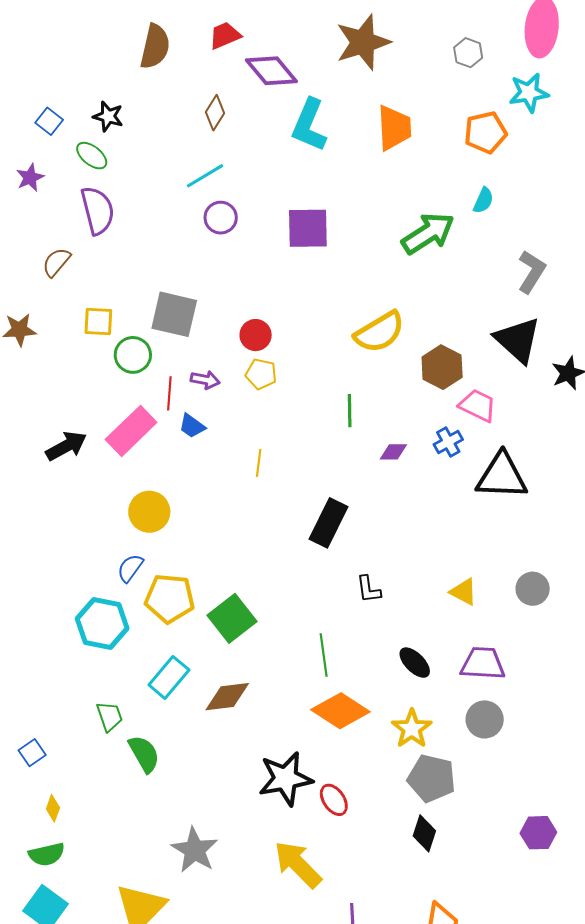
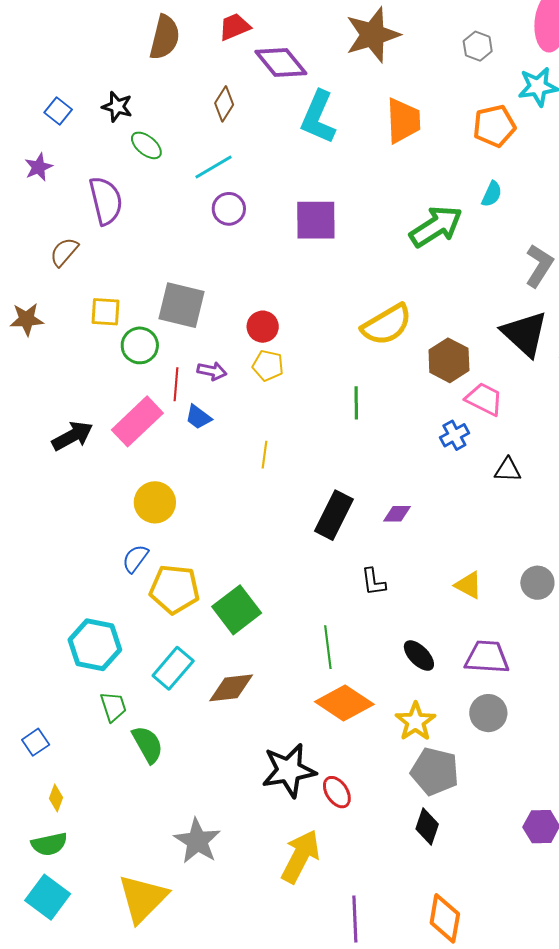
green ellipse: (92, 156) -> (146, 145), moved
purple diamond: (393, 452) -> (397, 514), moved
black triangle: (502, 476) -> (508, 470), size x0.5
cyan hexagon: (102, 623) -> (95, 645), moved
yellow arrow: (298, 864) -> (300, 856), turned 72

